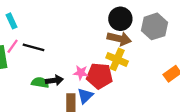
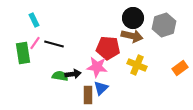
yellow cross: (117, 59) -> (137, 65), moved
pink star: (81, 73) -> (97, 67), size x1.5
red pentagon: (99, 76) -> (108, 48), moved

